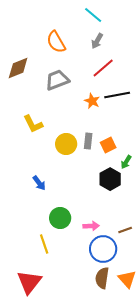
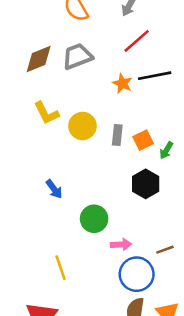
brown diamond: (18, 68) -> (39, 59), moved
yellow circle: (66, 144) -> (82, 126), moved
green arrow: (126, 162) -> (166, 150), moved
green circle: (60, 218) -> (94, 219), moved

